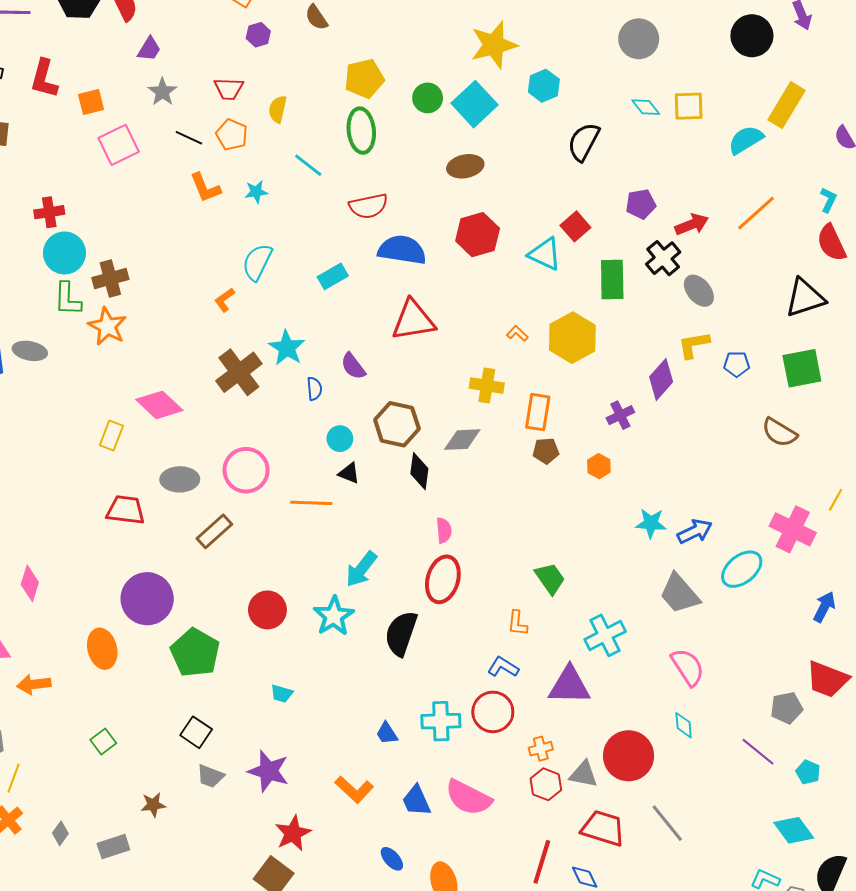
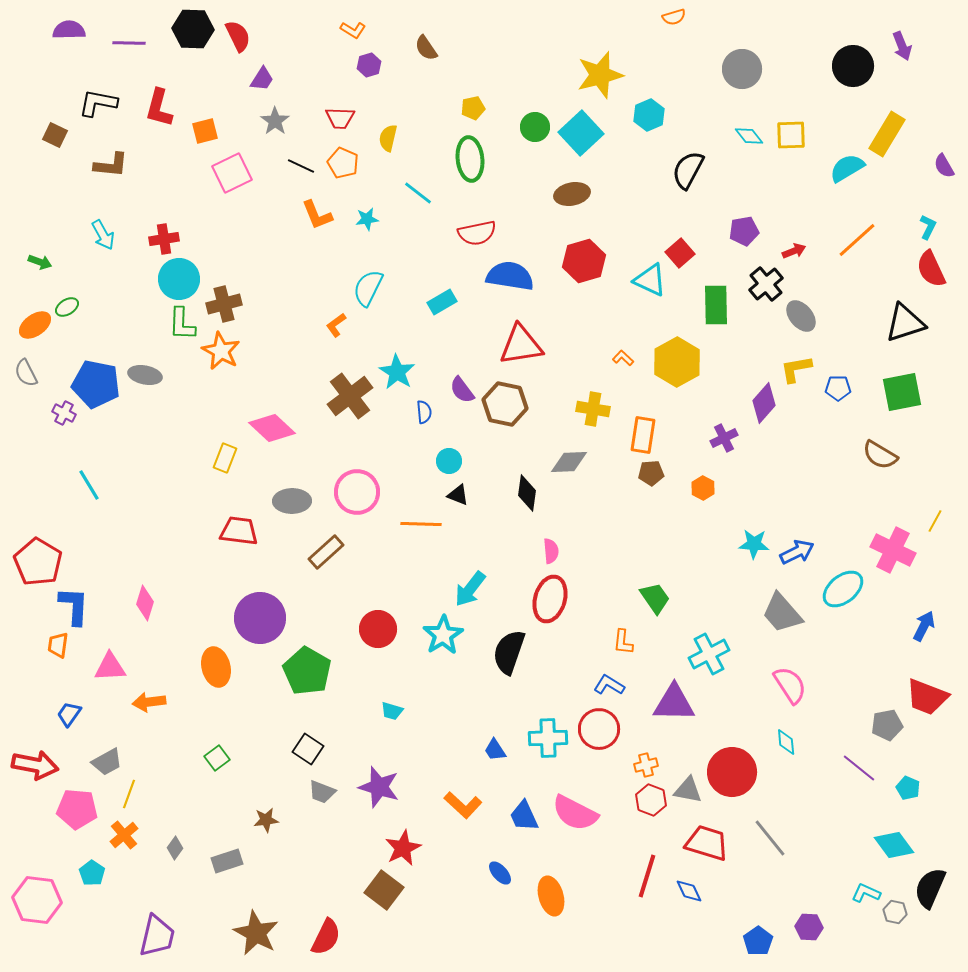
yellow pentagon: (364, 79) -> (473, 108), size x0.6
red arrow: (692, 224) -> (794, 251), size x0.7
brown hexagon: (397, 424) -> (505, 404), moved

